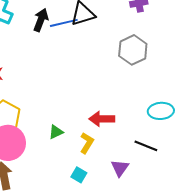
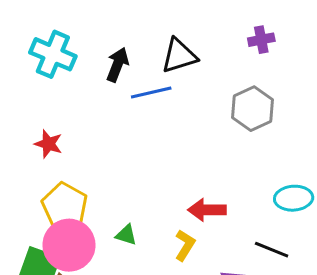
blue line: (64, 23) -> (151, 92), moved
green triangle: (56, 132) -> (126, 235), moved, turned 42

